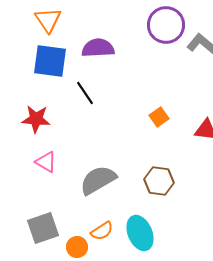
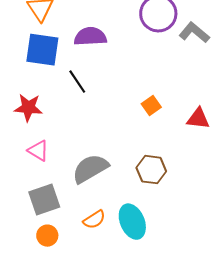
gray square: (43, 228) -> (44, 200), moved
orange circle: (77, 247) -> (47, 236), moved

